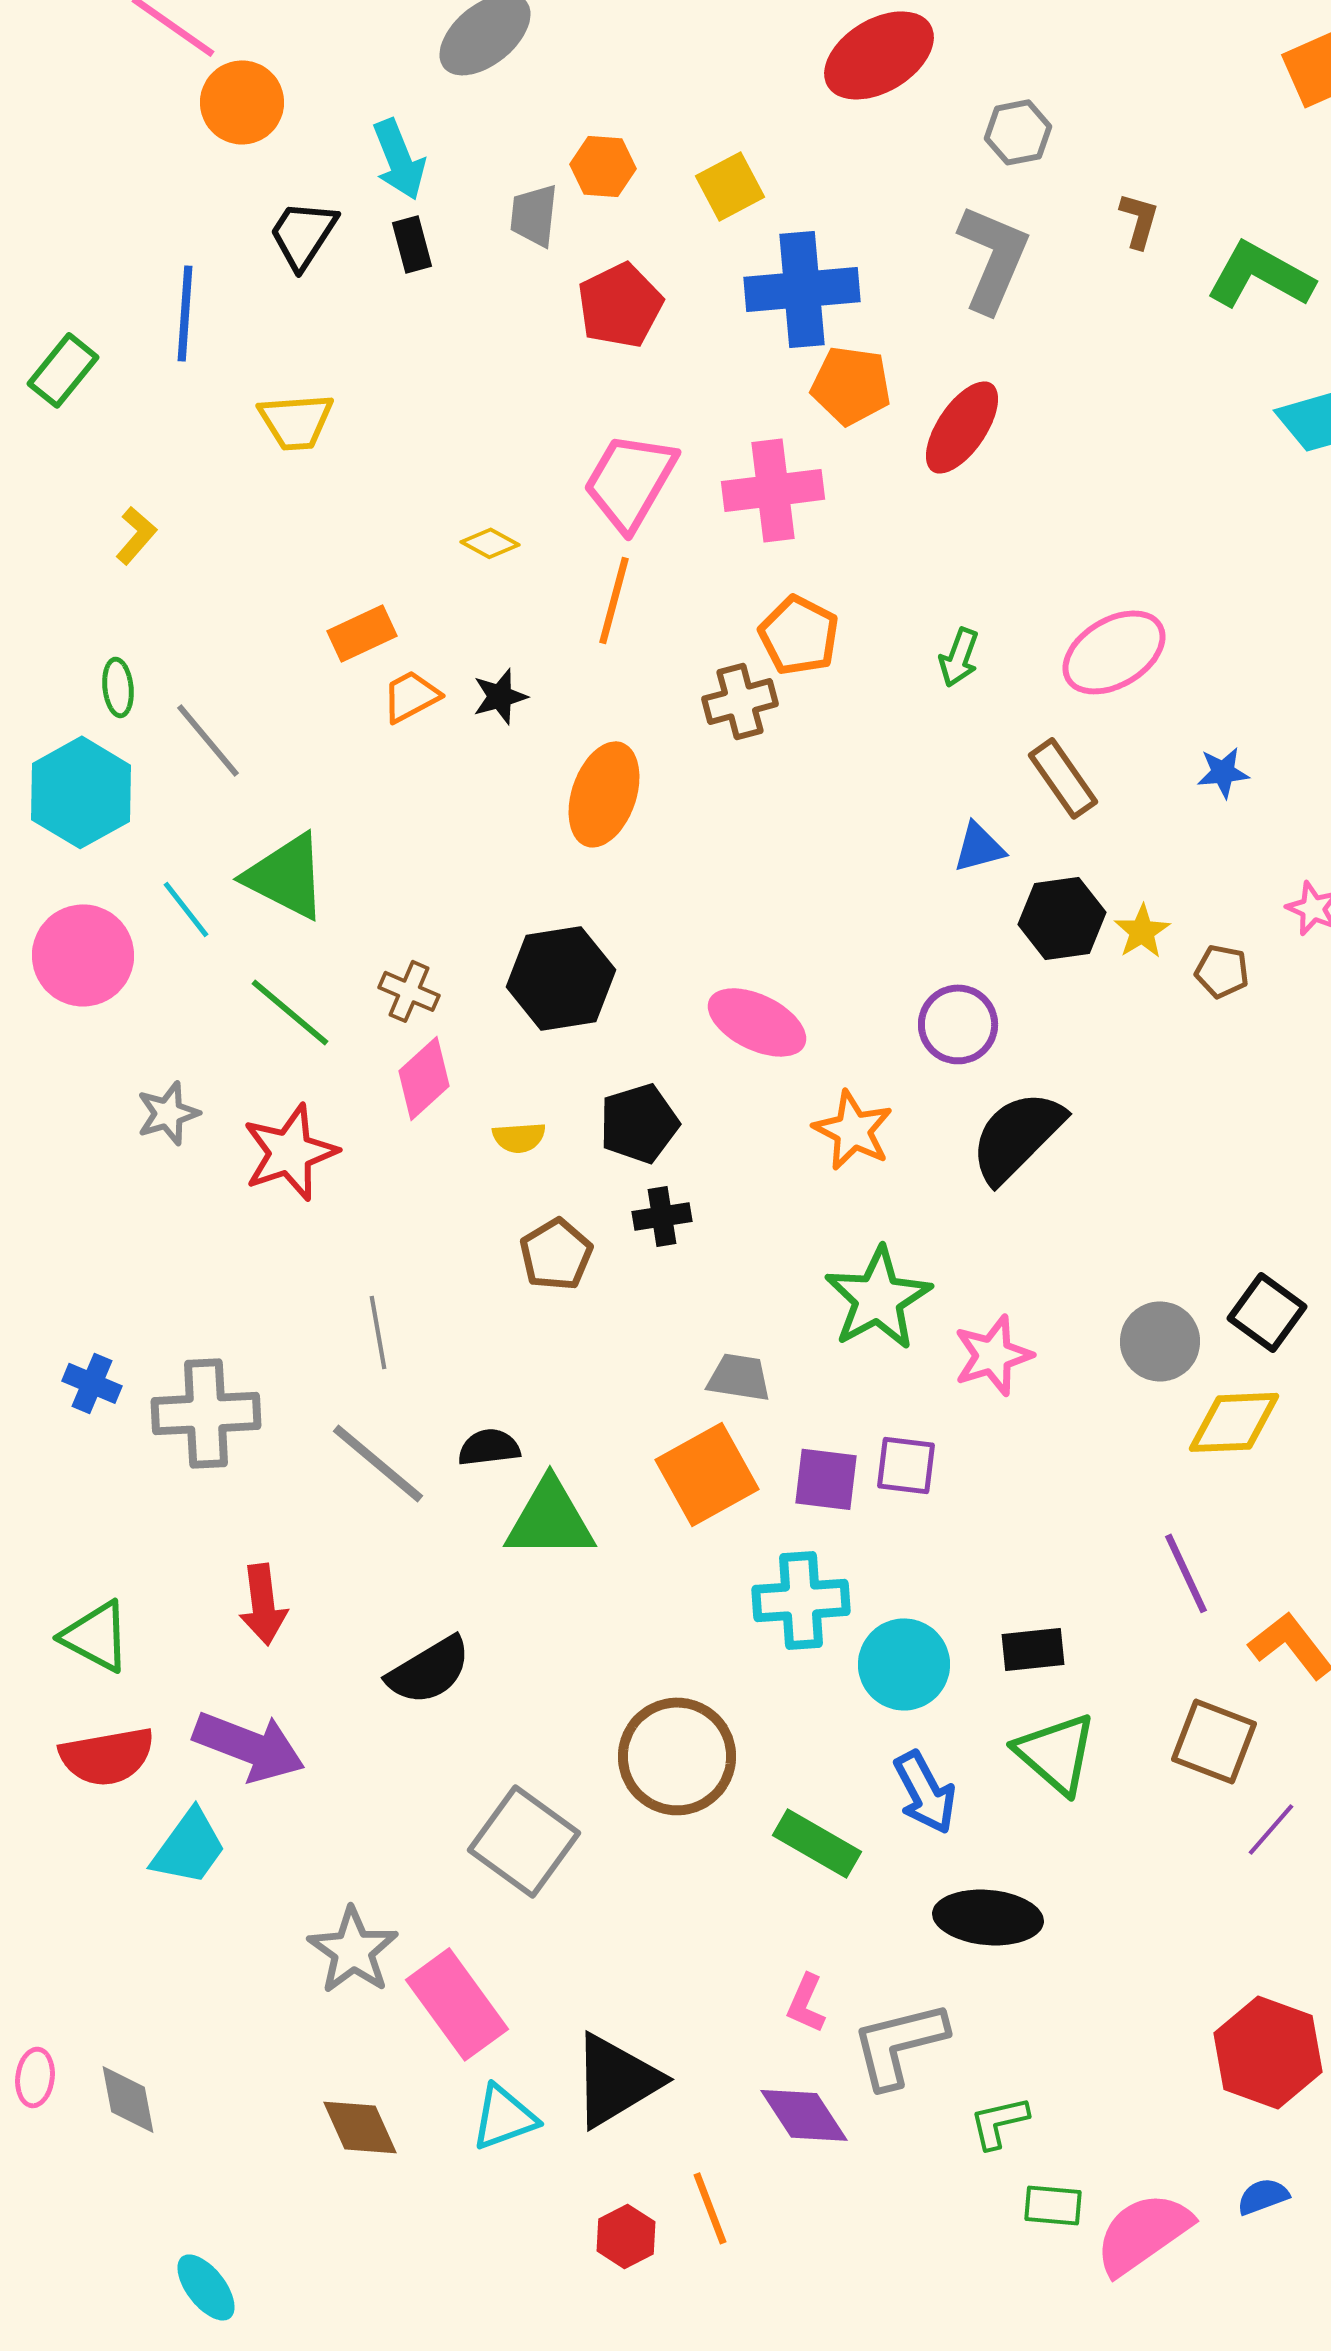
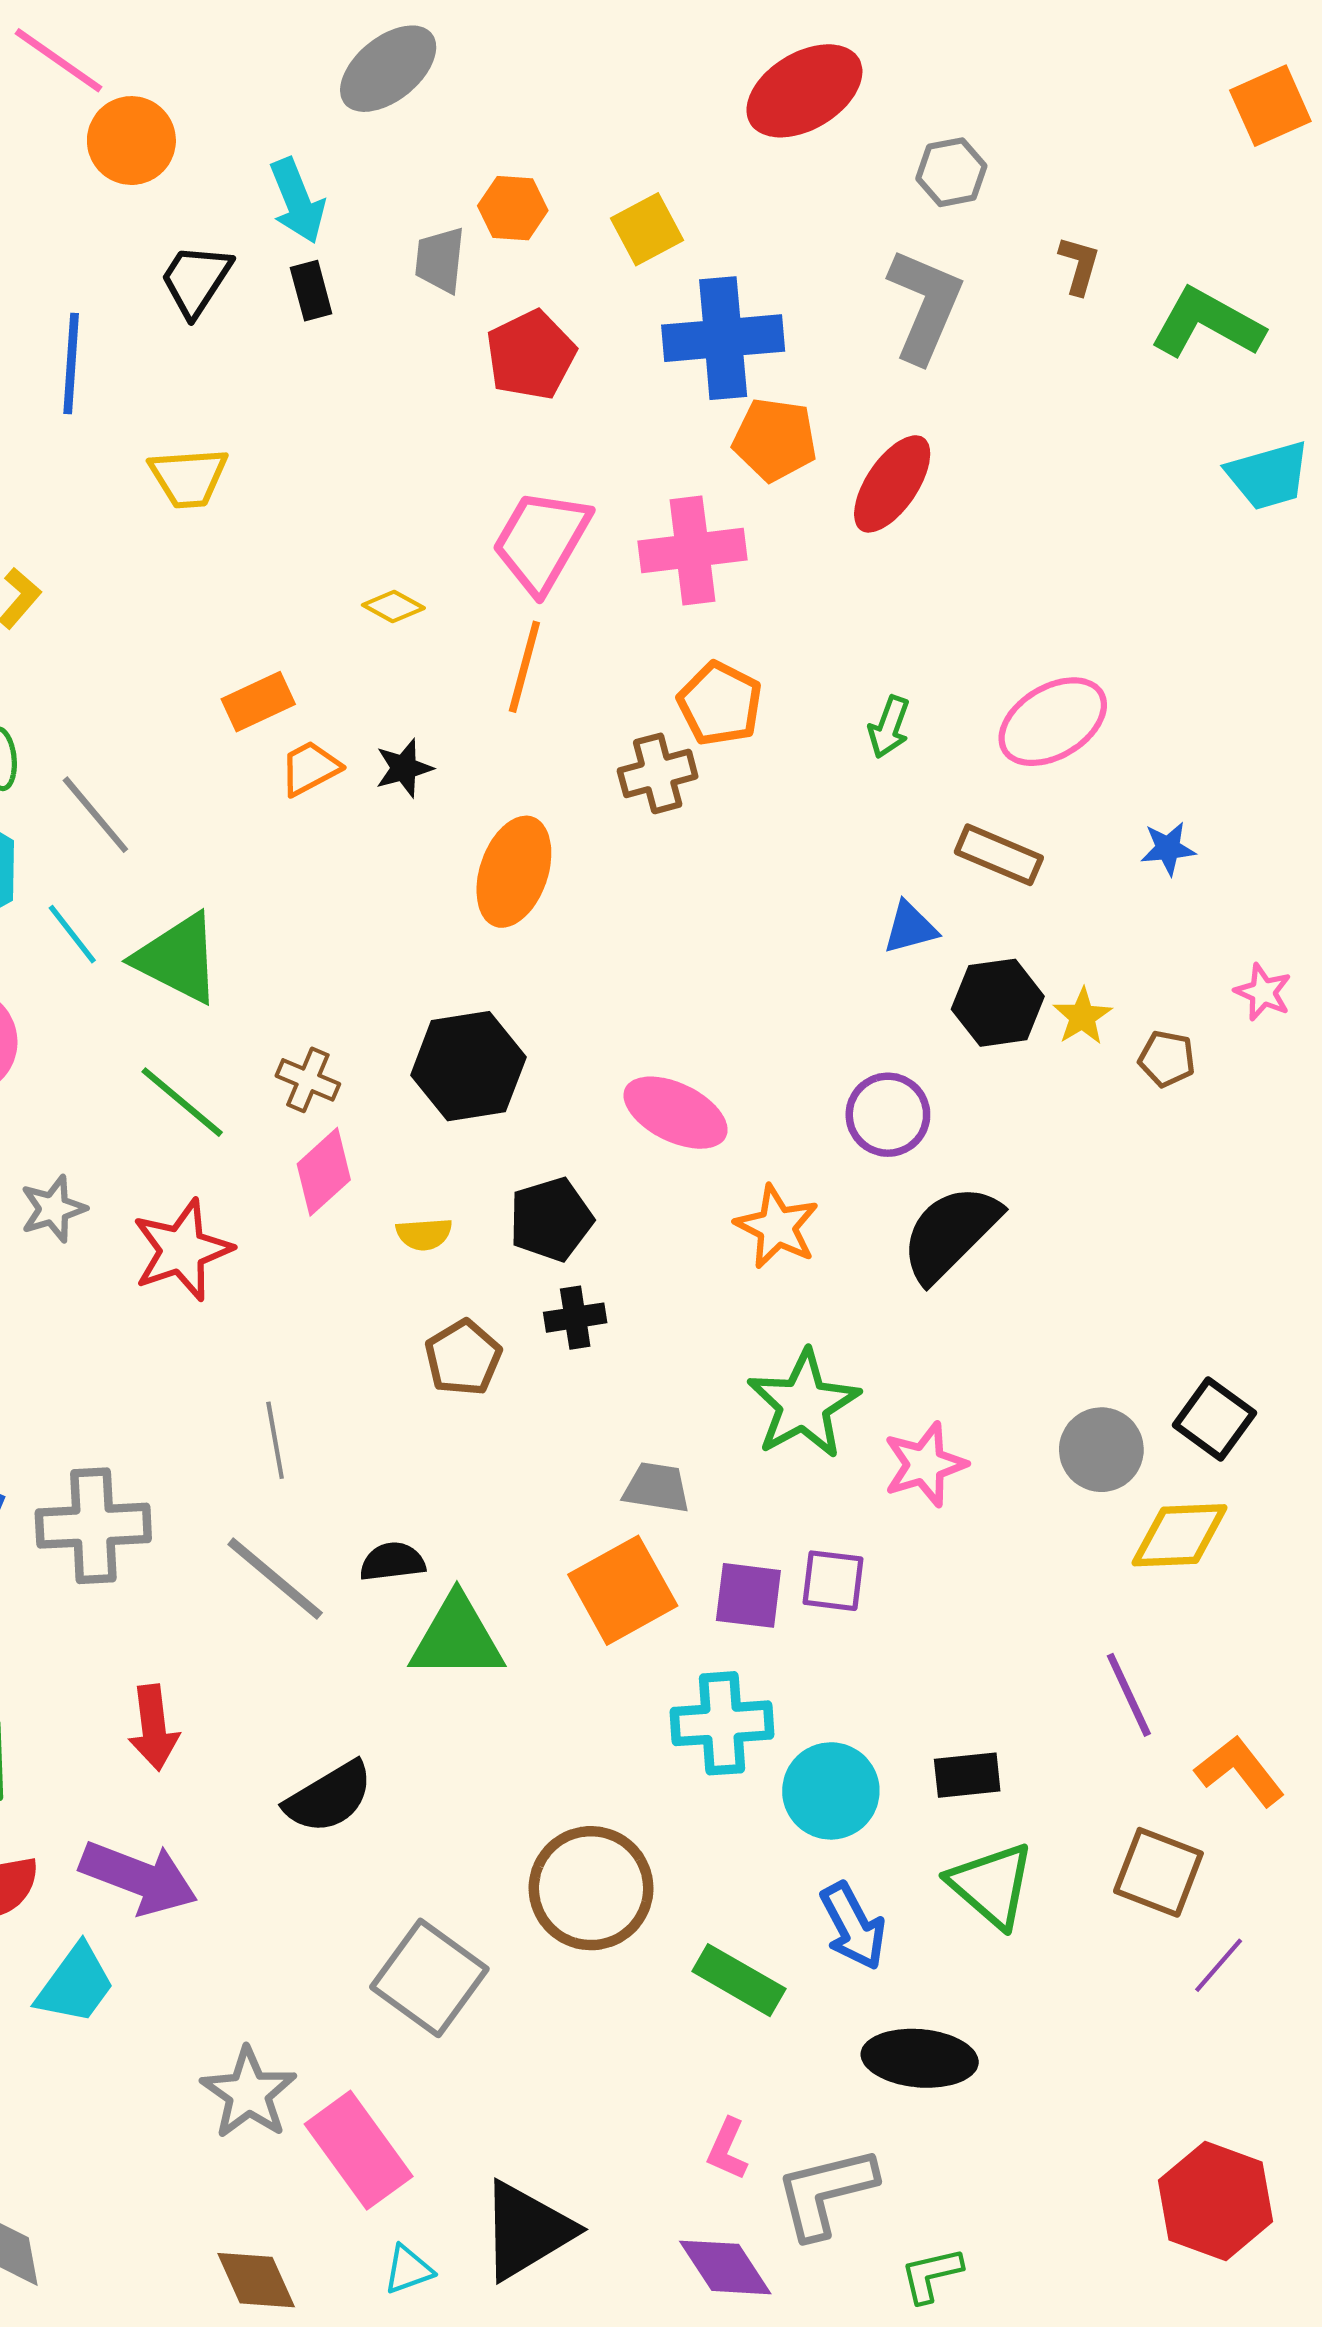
brown rectangle: (1063, 778) -> (999, 855), turned -32
cyan line: (186, 909) -> (72, 934), moved
cyan triangle: (504, 2117) -> (408, 2270), size x0.7

